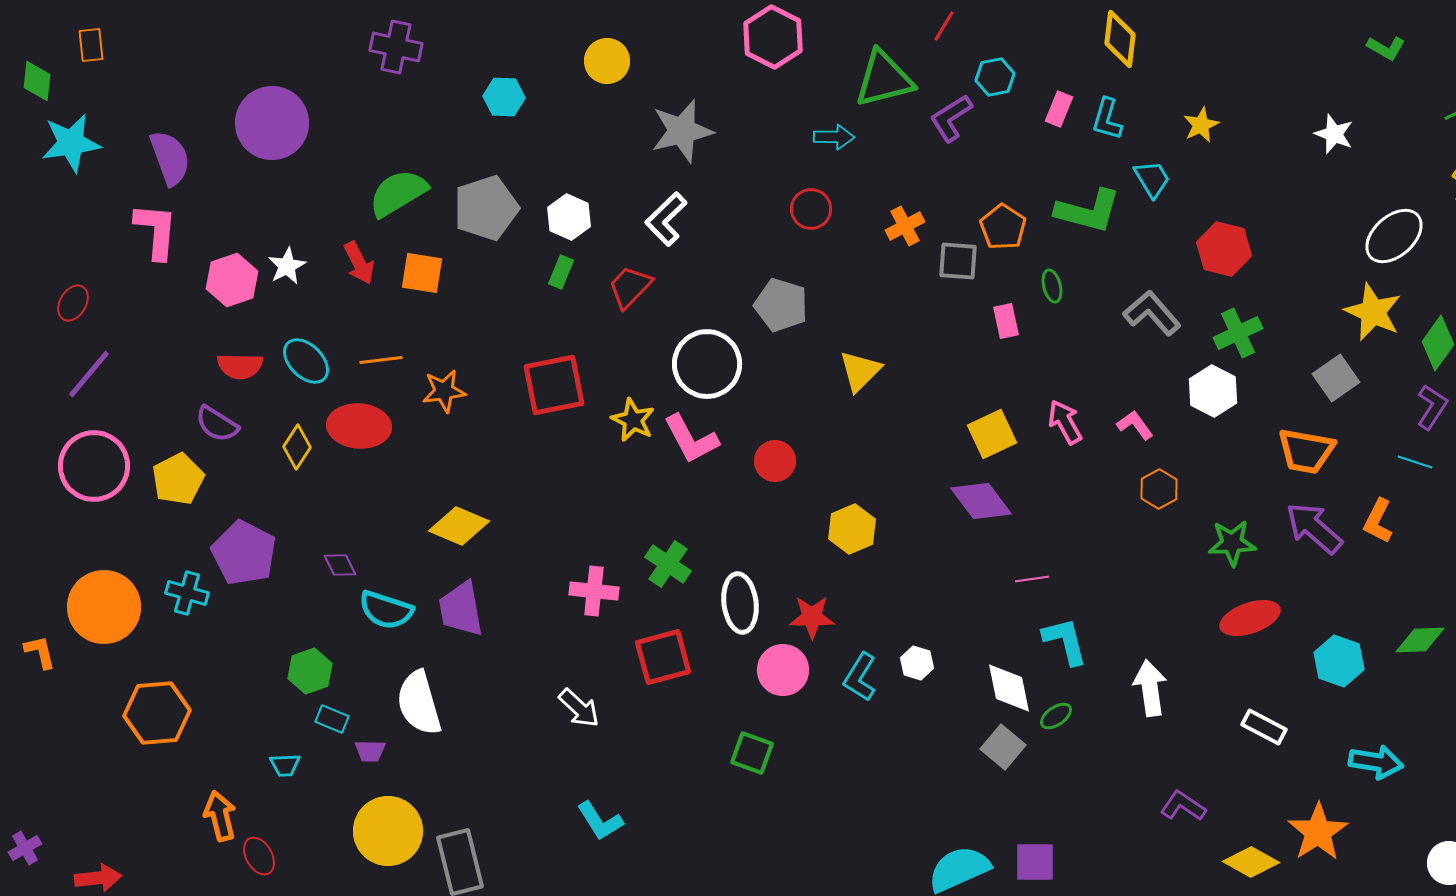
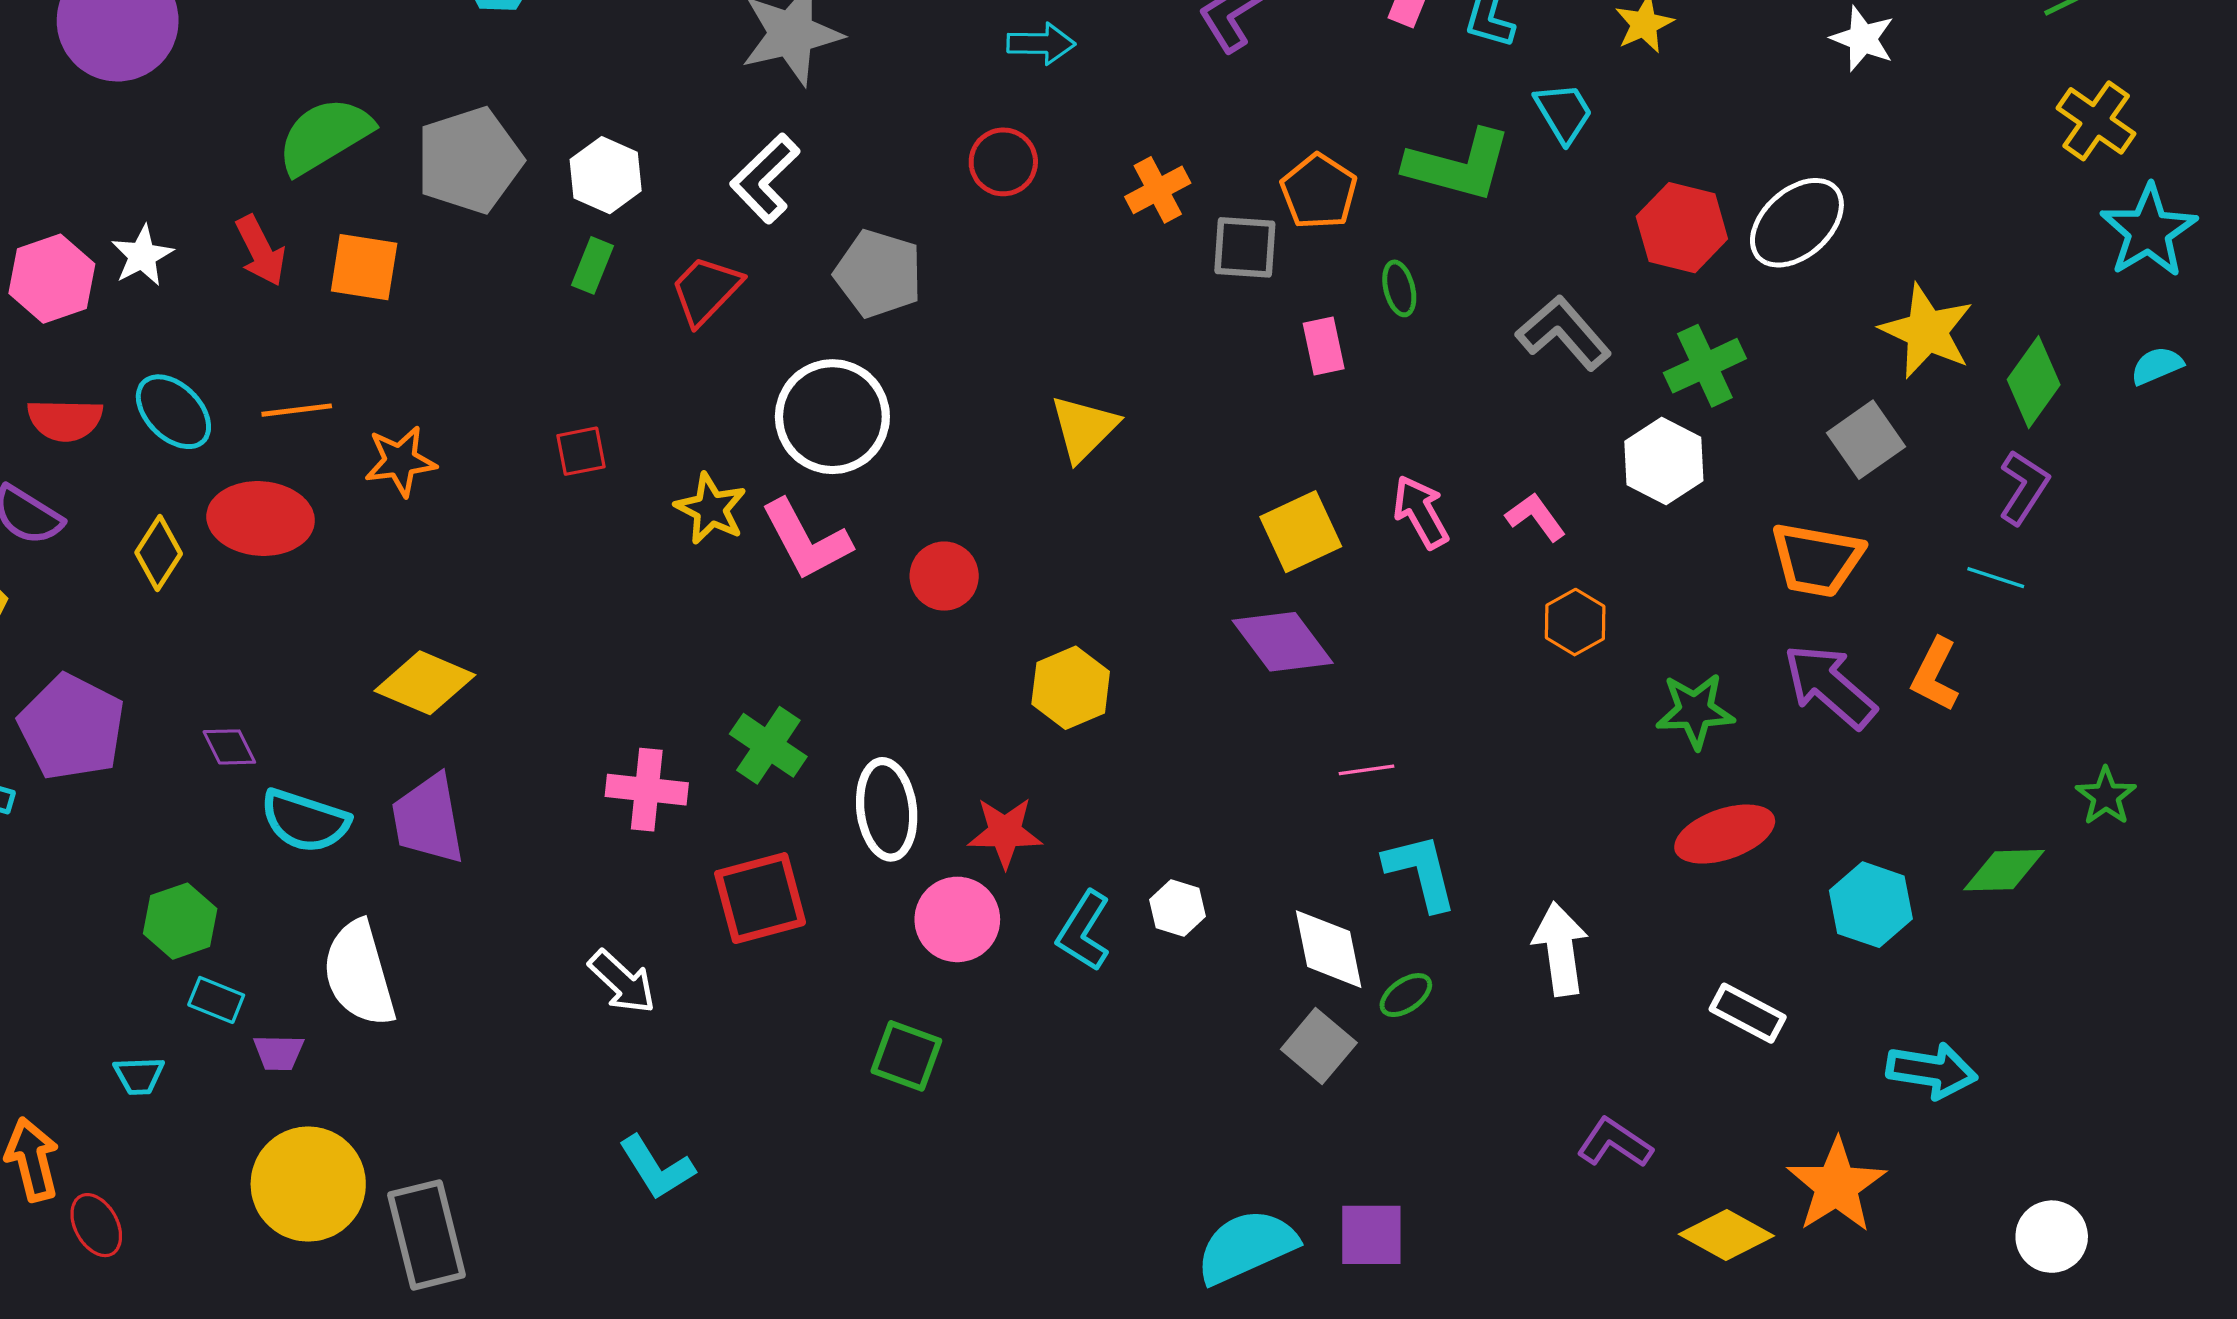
white ellipse: (1394, 236) -> (1797, 223), moved
gray pentagon: (781, 305) -> (878, 274), moved
red square: (554, 385) -> (581, 451), size x0.5

